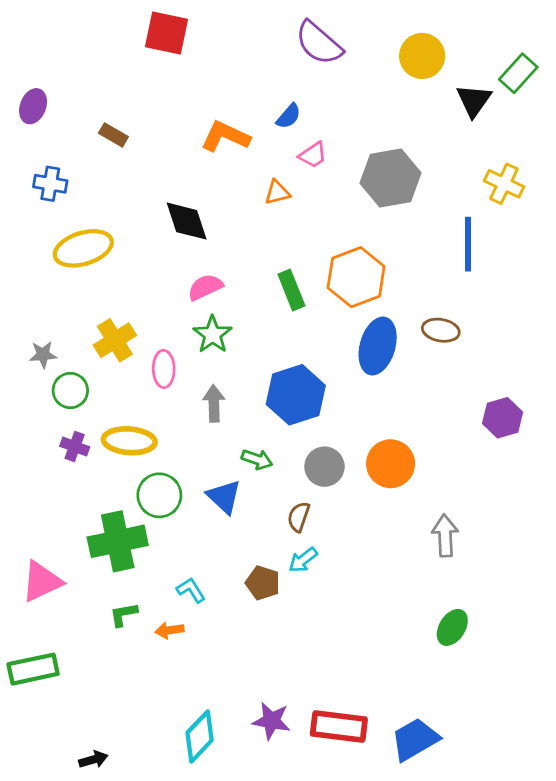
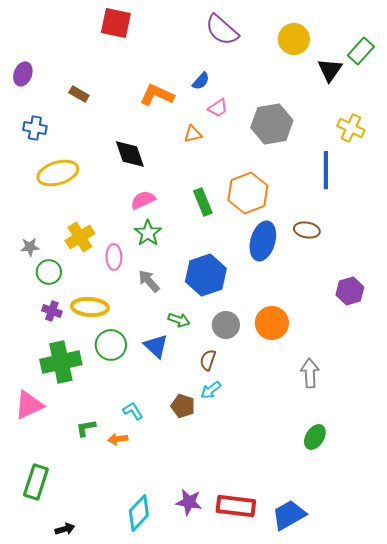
gray arrow: (214, 403) -> (149, 281), turned -40
green cross: (118, 541) -> (61, 362), moved
green rectangle: (33, 669) -> (36, 482), moved, turned -60

